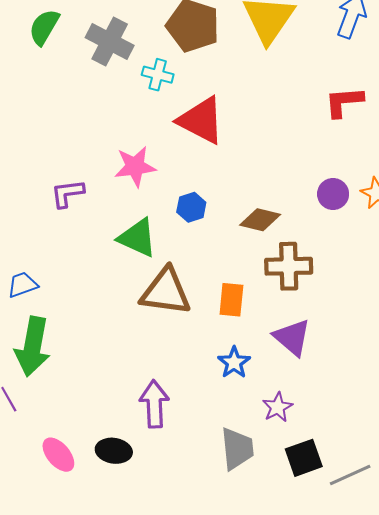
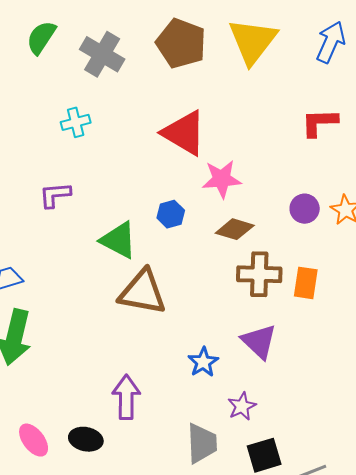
cyan cross: (158, 75) -> (76, 122), moved, turned -32
pink star: (135, 167) -> (222, 179), moved
orange rectangle: (231, 300) -> (306, 283), moved

